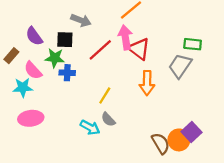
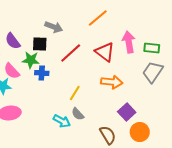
pink arrow: (125, 37) -> (129, 42), moved
gray trapezoid: (180, 66) -> (153, 72), moved
orange arrow: (147, 83) -> (112, 82), turned -85
purple square: (191, 132) -> (127, 112), moved
brown semicircle: (161, 143) -> (108, 135), moved

